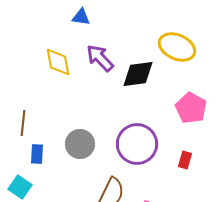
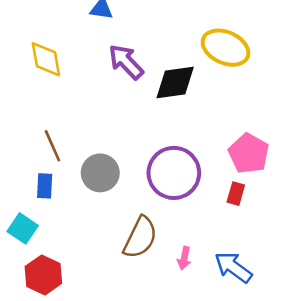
yellow diamond: (58, 62) -> (46, 59), moved
pink pentagon: (191, 108) -> (249, 154), moved
brown line: (23, 123) -> (52, 146), moved, turned -30

